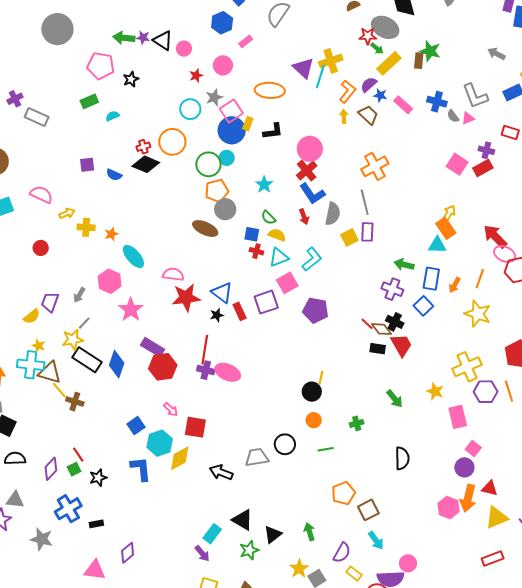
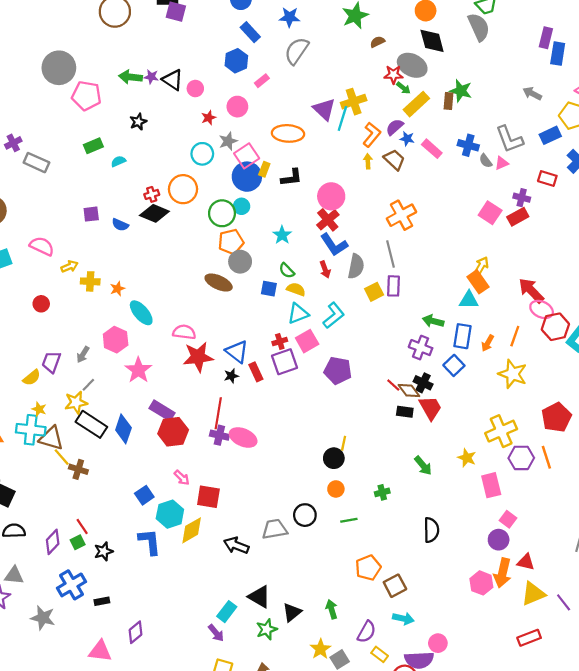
pink pentagon: (101, 66) -> (86, 96), moved
red cross: (256, 251) -> (280, 341), moved, turned -32
cyan arrow: (376, 540) -> (403, 619), turned -42

